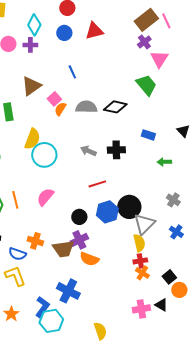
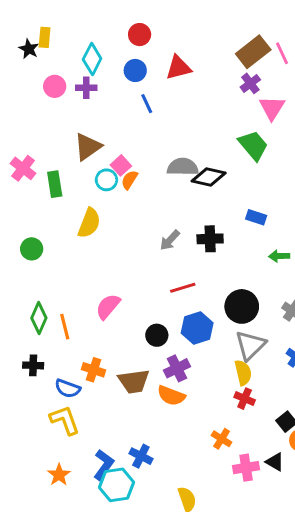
blue line: (72, 72) -> (147, 104), moved
gray semicircle: (86, 107) -> (183, 167), moved
gray arrow: (88, 151) -> (170, 240), turned -70
cyan circle: (44, 155) -> (106, 180), moved, size x0.6
orange line: (15, 200) -> (65, 327), moved
black circle: (129, 207) -> (242, 306), moved
purple cross: (79, 240) -> (177, 368), moved
red cross: (140, 261) -> (245, 399), turned 32
orange cross: (142, 273) -> (222, 439), moved
blue cross: (68, 291) -> (141, 456), moved, size x0.7

